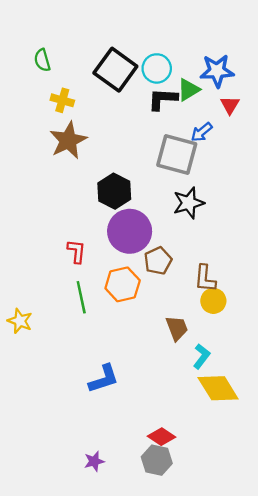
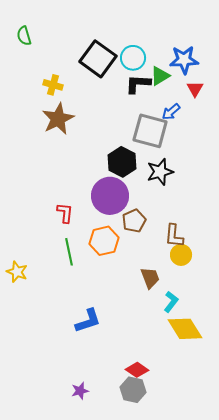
green semicircle: (42, 60) -> (24, 36), moved
black hexagon: (114, 191) -> (122, 162), moved

